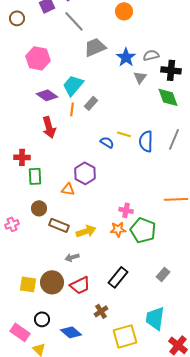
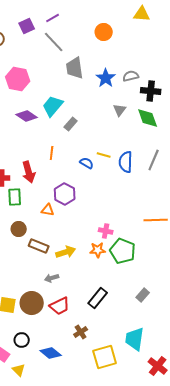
gray trapezoid: (95, 47) -> (75, 68), turned -75
gray triangle: (140, 77) -> (120, 110), moved
orange line: (72, 109) -> (52, 153), moved
red arrow: (49, 127) -> (29, 172), moved

